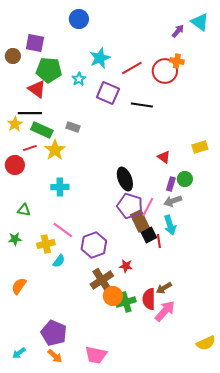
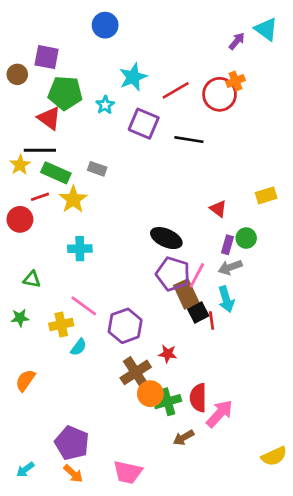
orange cross: (177, 61) -> (235, 81), turned -32
black ellipse: (125, 179) -> (166, 238), turned -45
brown arrow: (164, 288) -> (184, 438), moved

